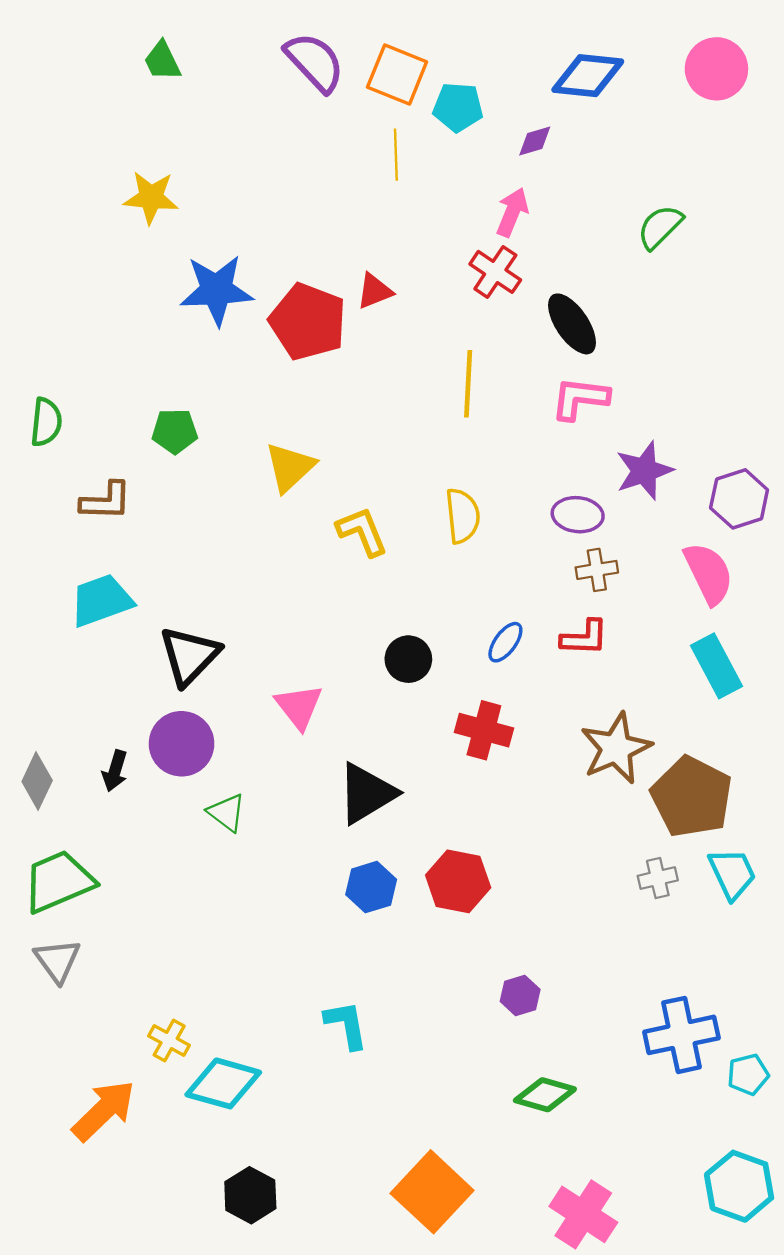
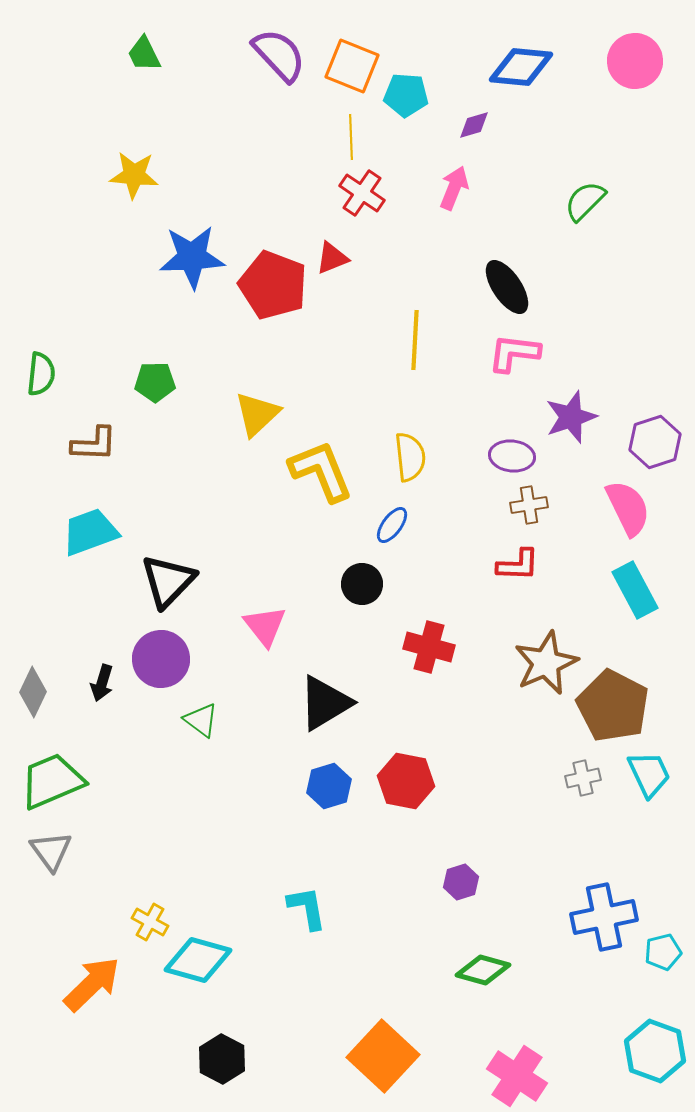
red cross: (495, 272) -> (362, 193), moved
yellow L-shape: (362, 532) -> (321, 471), size x1.4
blue ellipse: (505, 642) -> (392, 525), moved

